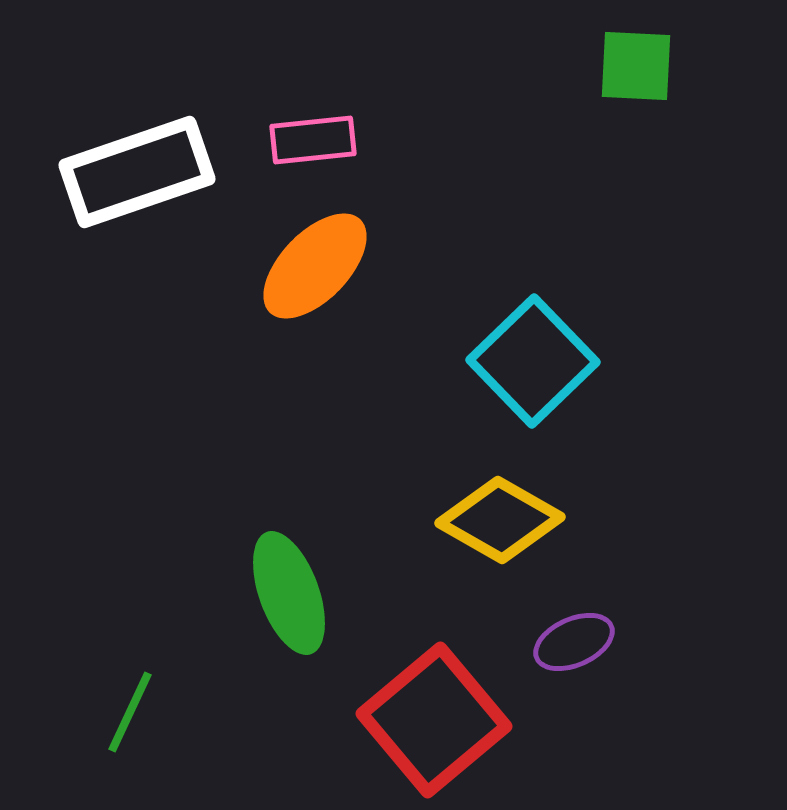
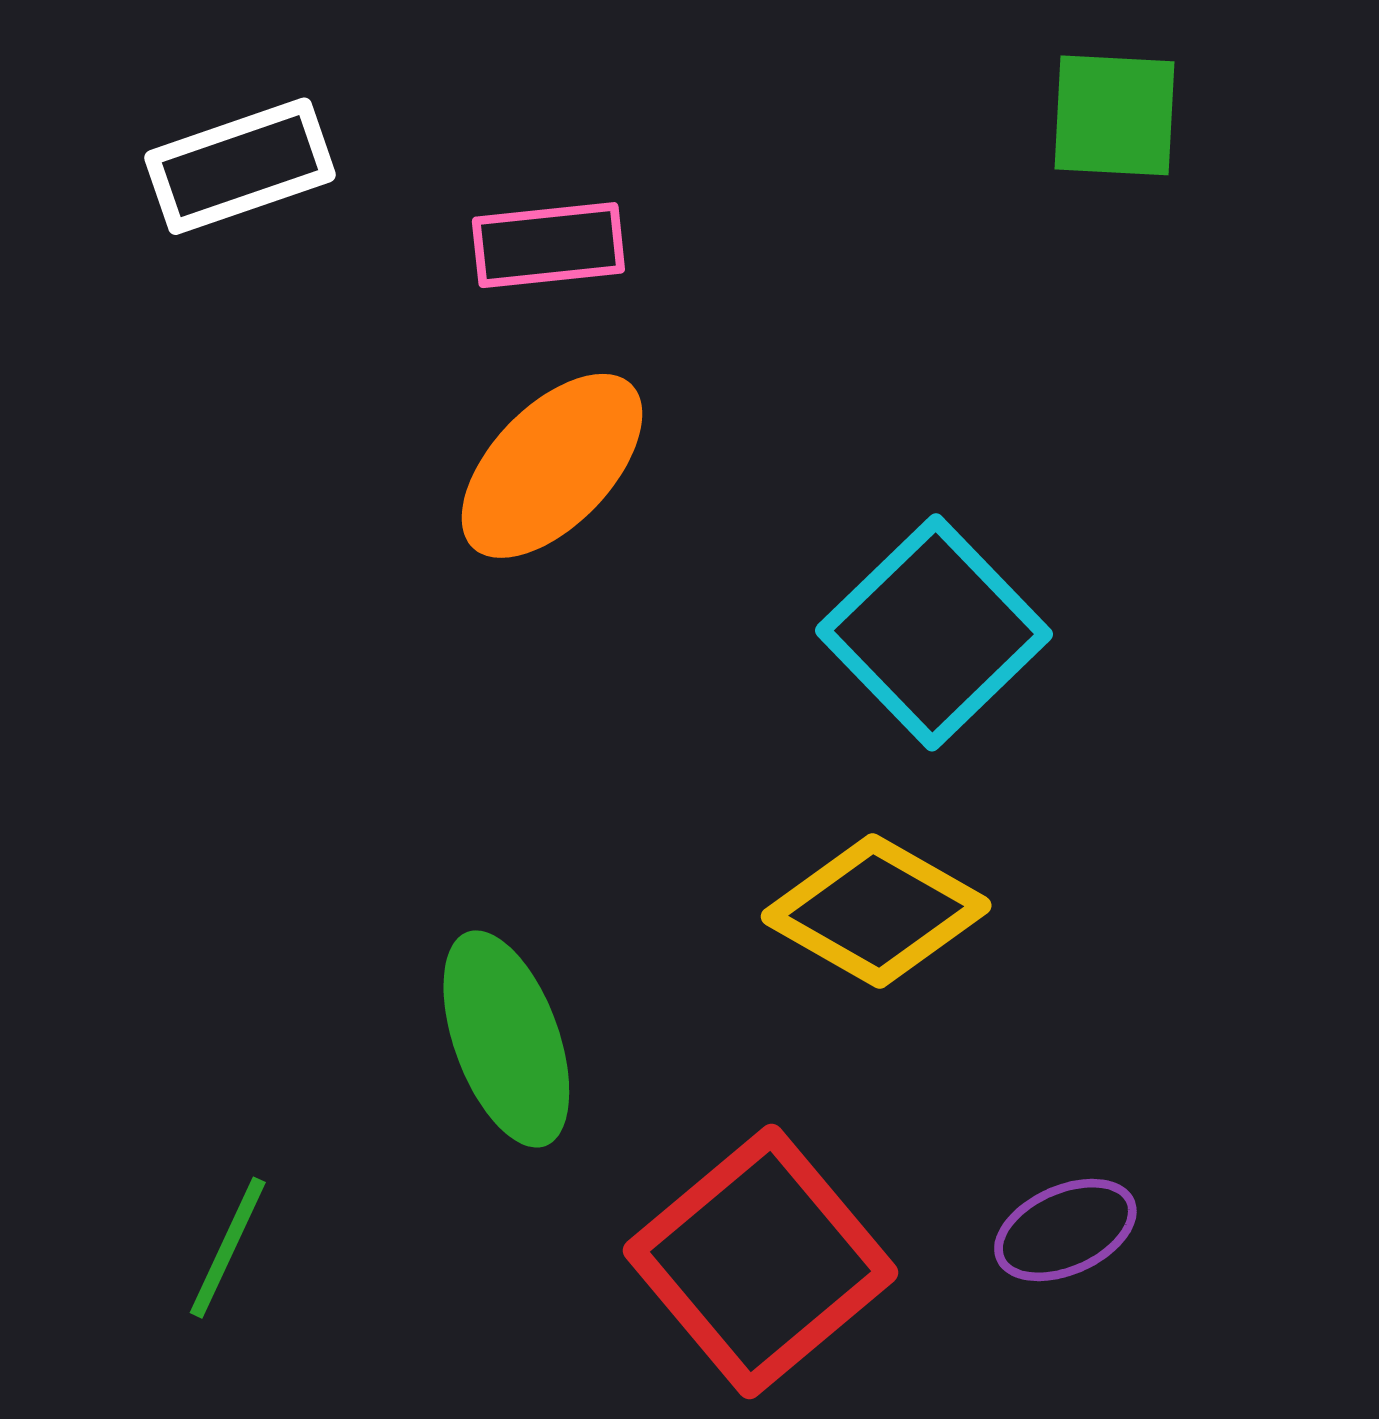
white rectangle: (137, 172) -> (240, 166), moved, size x0.7
purple ellipse: (574, 642) -> (1065, 1230), moved

